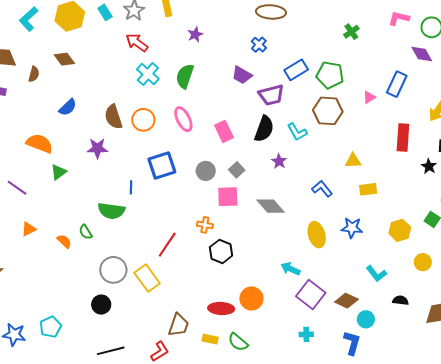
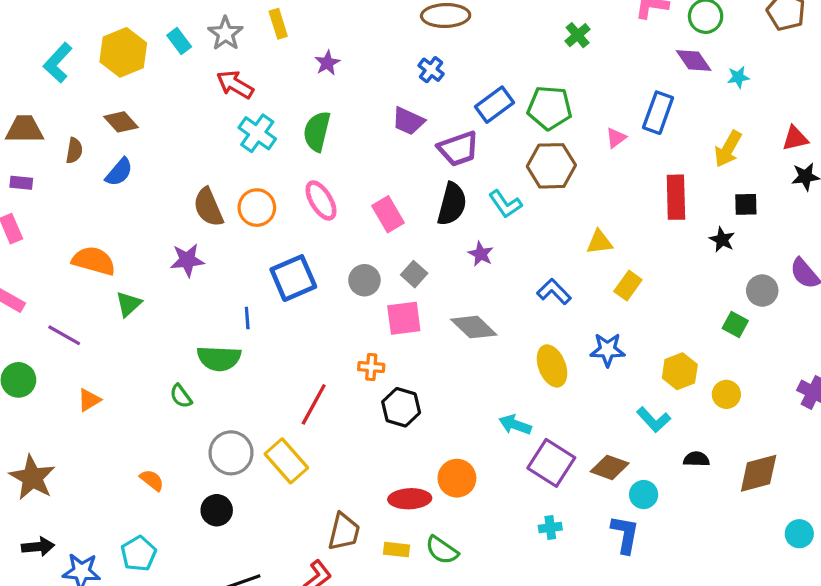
blue semicircle: (68, 107) -> (119, 172), moved
yellow rectangle: (368, 189) -> (628, 286), turned -42
yellow hexagon: (400, 230) -> (680, 371), moved
orange semicircle: (64, 241) -> (152, 480), moved

